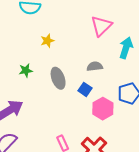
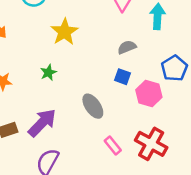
yellow star: (47, 41) -> (64, 32), size x1.6
gray ellipse: (58, 78) -> (93, 106), moved

